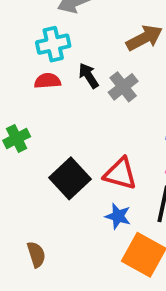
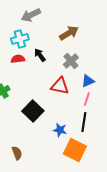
gray cross: (123, 87) -> (71, 61), moved
red triangle: (120, 174) -> (60, 86), moved

